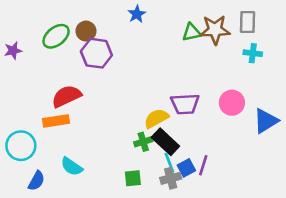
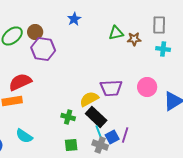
brown star: (215, 30) -> (134, 39), moved, size x0.6
green cross: (143, 142) -> (68, 117), moved, turned 32
gray cross: (171, 178) -> (100, 145), turned 35

